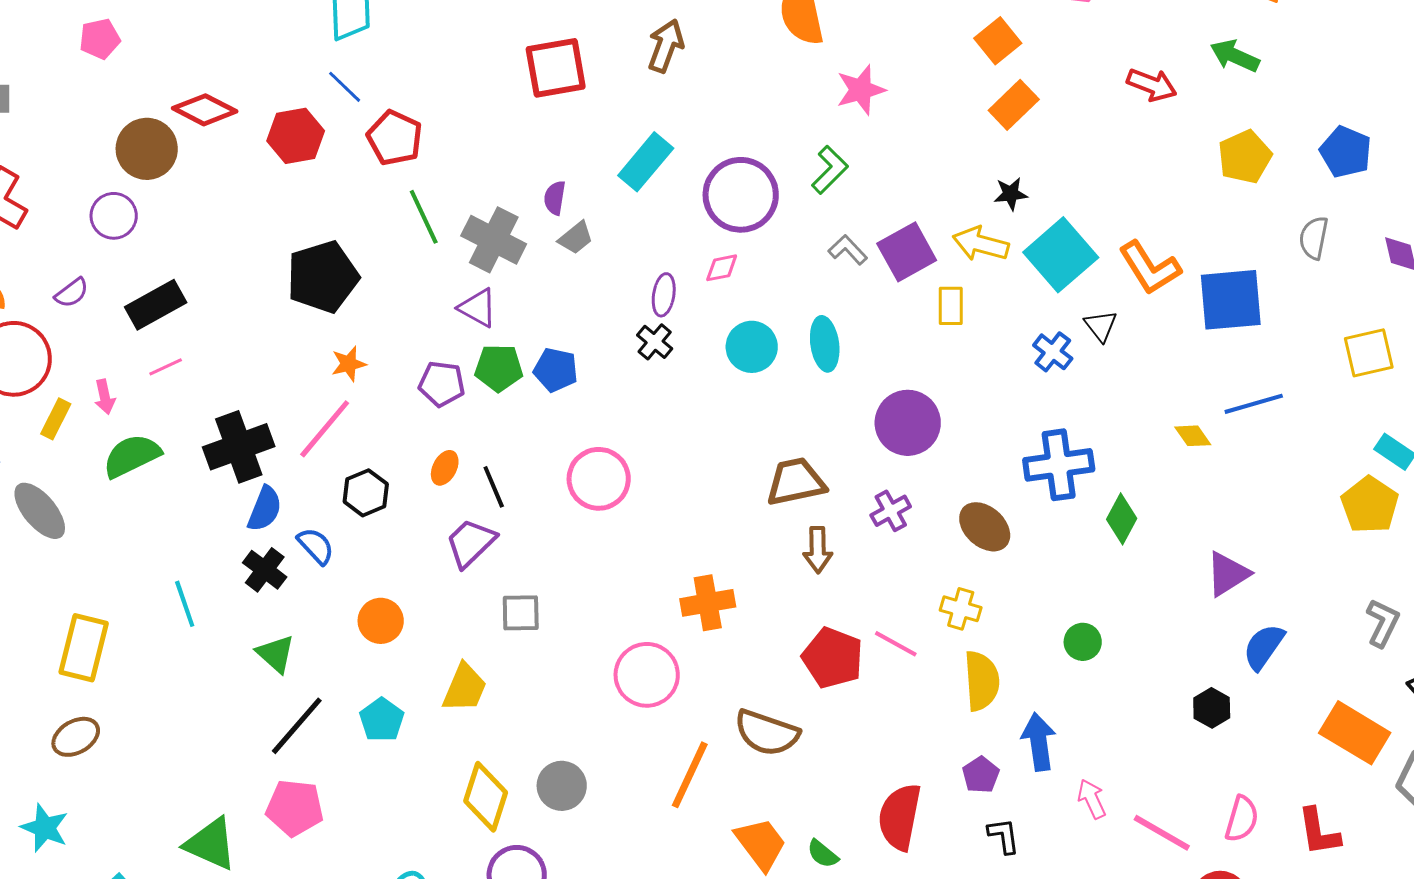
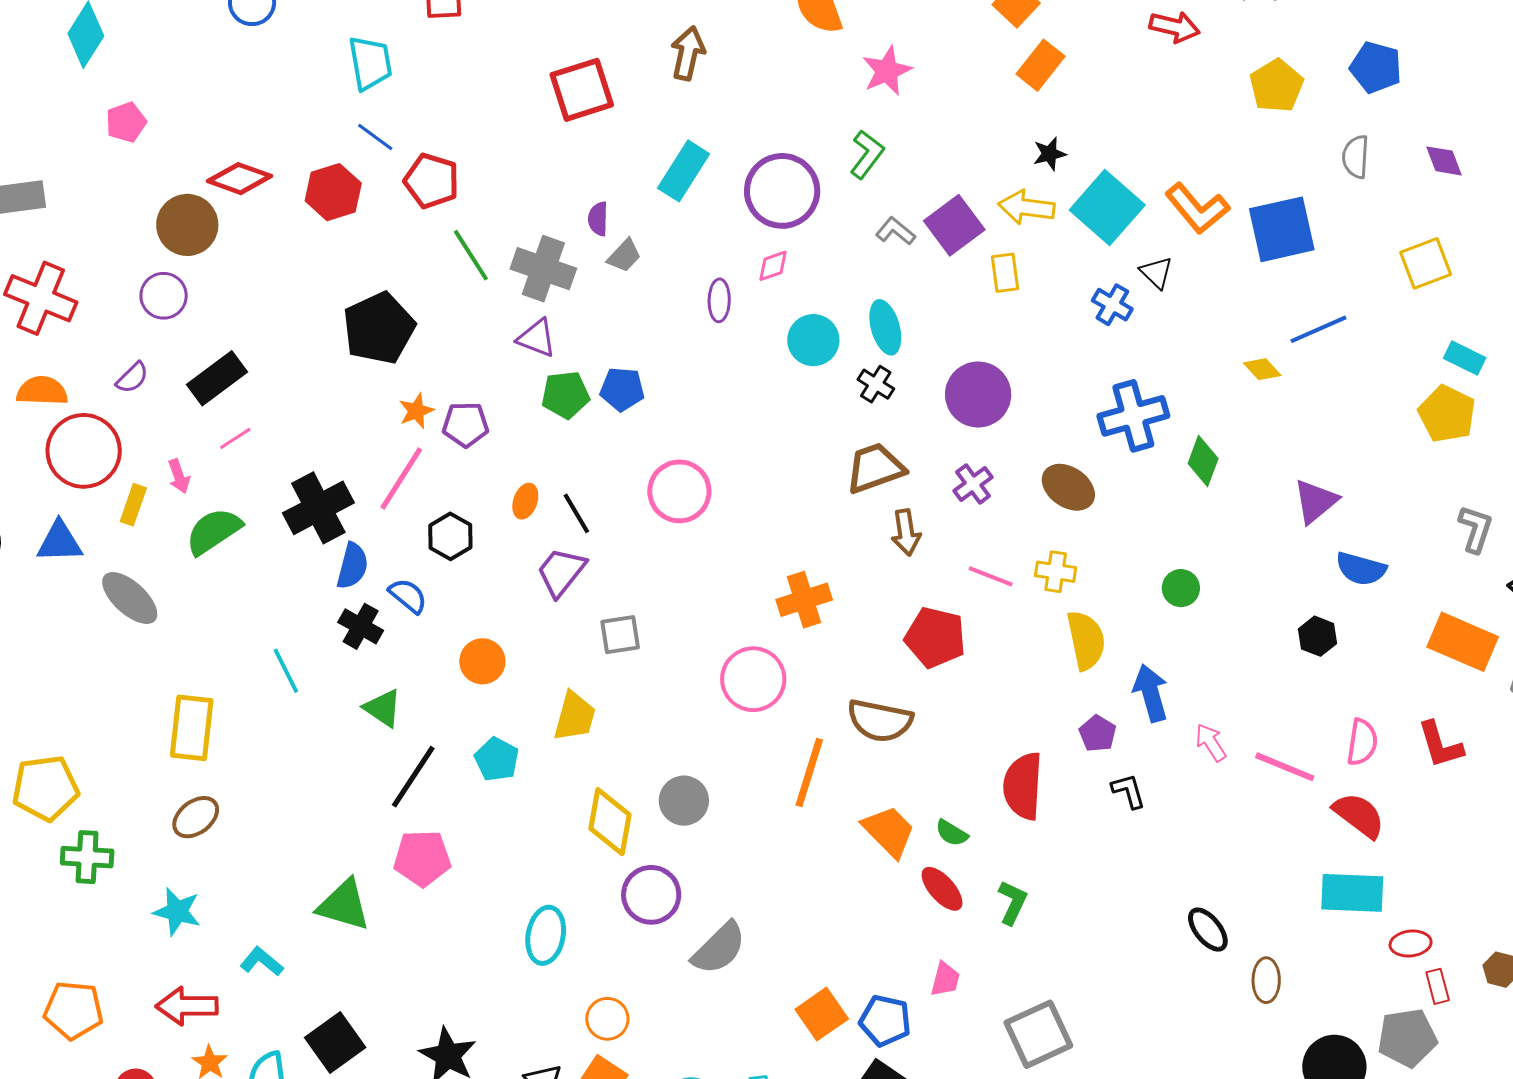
black cross: (655, 342) -> (876, 384), moved
purple pentagon: (442, 384) -> (466, 424), moved
pink line: (896, 644) -> (991, 576), moved
blue semicircle: (1264, 647) -> (1361, 569), turned -102

